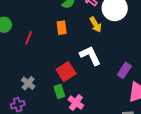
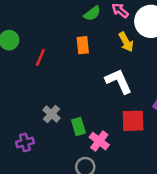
red square: (66, 72) -> (133, 121), moved, turned 30
gray cross: (28, 83) -> (51, 114), moved

